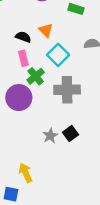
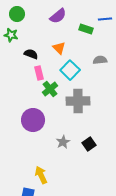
black semicircle: (23, 37) -> (31, 54), moved
purple circle: (19, 98) -> (33, 120), moved
black square: (70, 133) -> (89, 144), moved

